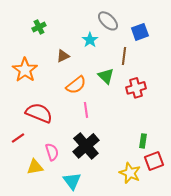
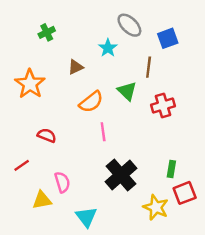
red semicircle: (39, 113) -> (47, 135), size x0.6
black cross: (86, 146) -> (121, 175), moved

